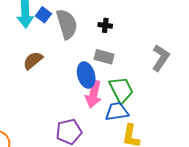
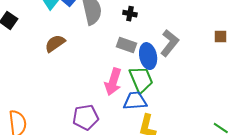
gray L-shape: (161, 58) -> (170, 43), moved
blue ellipse: (86, 75) -> (148, 56), moved

